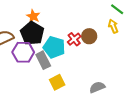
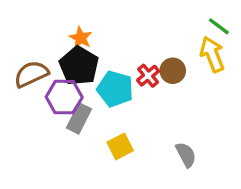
yellow arrow: (113, 26) -> (212, 54), size x1.5
gray rectangle: (43, 60) -> (79, 118), moved, turned 54
gray semicircle: (97, 87) -> (186, 155), turned 84

